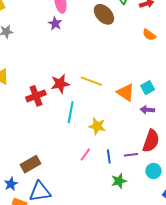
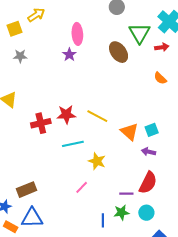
cyan line: (71, 112) -> (73, 144), turned 60
blue line: (109, 157) -> (103, 220), moved
green star: (119, 181) -> (121, 212), moved

